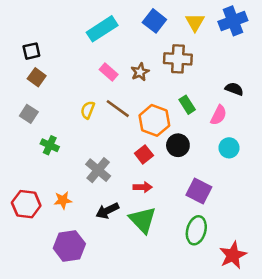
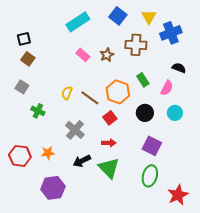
blue cross: (233, 21) -> (171, 33), moved
brown line: (118, 109) -> (90, 98), moved
yellow semicircle: (88, 110) -> (67, 93), moved
black circle: (178, 145) -> (145, 113), moved

